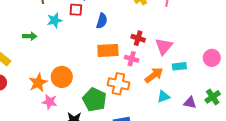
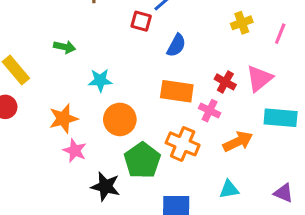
cyan star: (55, 20) -> (100, 80), moved
pink triangle: (164, 46) -> (259, 78), moved
cyan rectangle: (179, 66) -> (281, 118), moved, size x1.5
orange circle: (62, 77) -> (120, 119), moved
cyan triangle: (163, 97) -> (229, 189), moved

